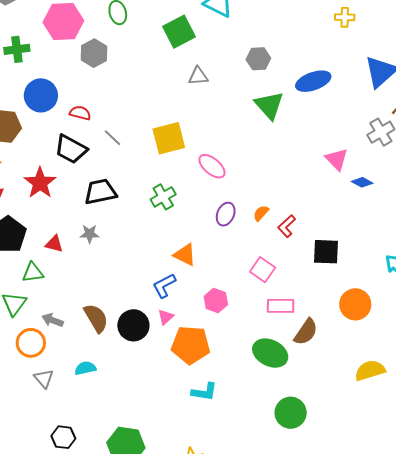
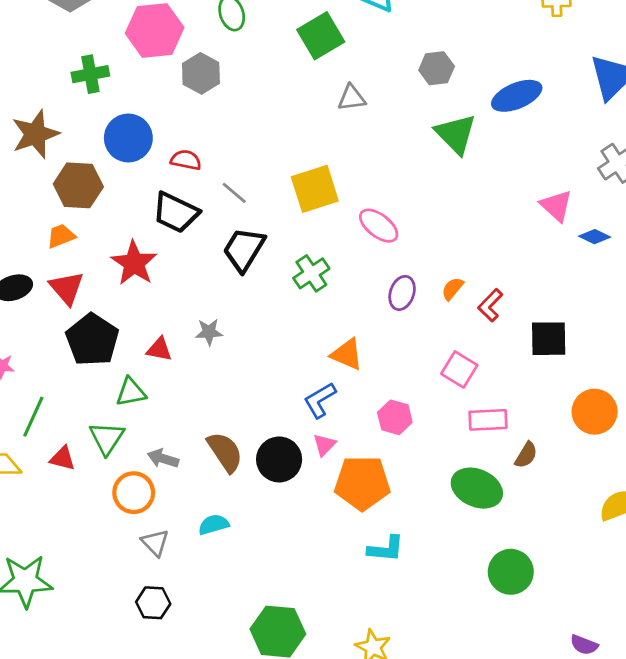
black trapezoid: (100, 192) -> (244, 249), moved, turned -44
brown semicircle: (306, 332) -> (526, 455), size x0.7
black hexagon: (63, 437) -> (153, 603), moved

